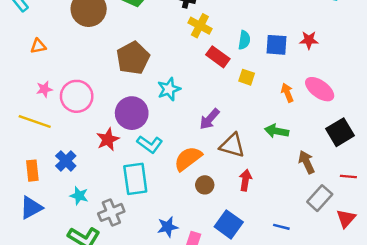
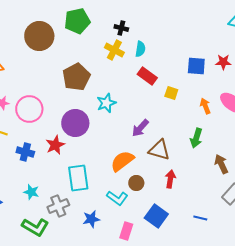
yellow cross: (200, 26) -> (114, 50), moved
cyan semicircle: (244, 40) -> (140, 49), moved
green arrow: (277, 131) -> (196, 138), turned -84
cyan L-shape: (150, 144) -> (117, 198), moved
blue cross: (66, 161) -> (25, 152), moved, turned -30
blue star: (168, 227) -> (91, 219), moved

